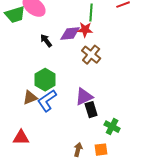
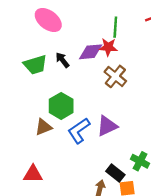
green trapezoid: (15, 15) -> (35, 65), moved
blue L-shape: (47, 101) -> (79, 131), moved
black rectangle: (91, 110) -> (115, 173), moved, turned -35

